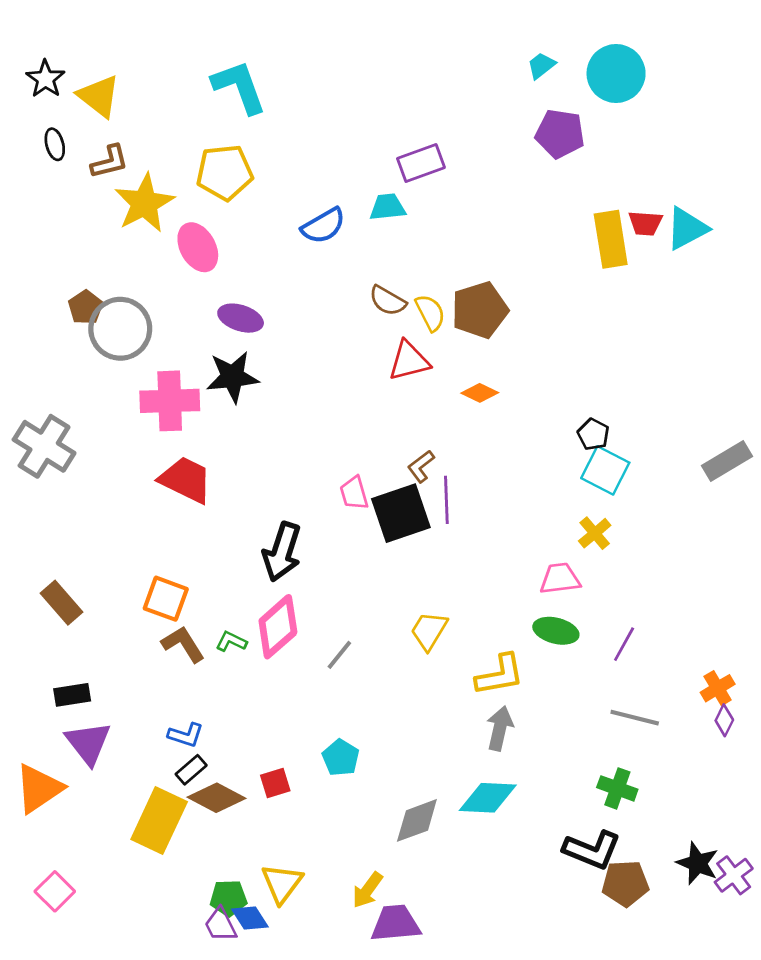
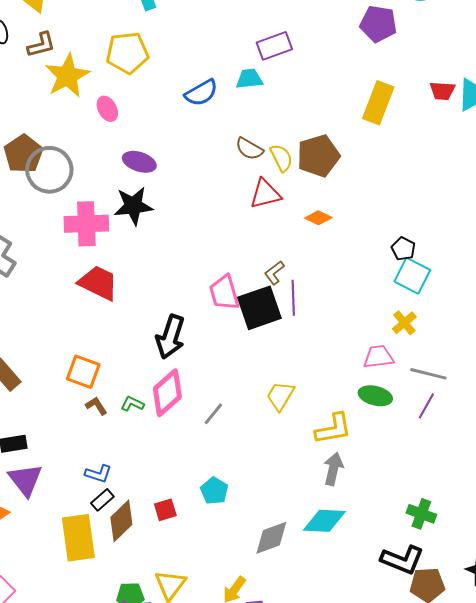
yellow rectangle: (611, 239) -> (378, 103), moved, turned 30
pink ellipse: (198, 247) -> (107, 109), size x0.7
brown pentagon: (86, 307) -> (23, 154), size x1.5
pink trapezoid: (354, 493) -> (224, 293), size x1.4
brown L-shape: (183, 644) -> (96, 406), size x0.7
gray line: (635, 718) -> (428, 374), moved
brown diamond: (216, 798) -> (121, 521), turned -72
yellow rectangle: (159, 820) -> (78, 538), turned -33

